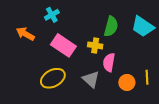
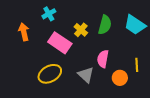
orange arrow: (25, 34) -> (24, 32), turned 48
yellow cross: (95, 45) -> (81, 30), moved, turned 32
yellow line: (147, 77) -> (137, 65), moved

